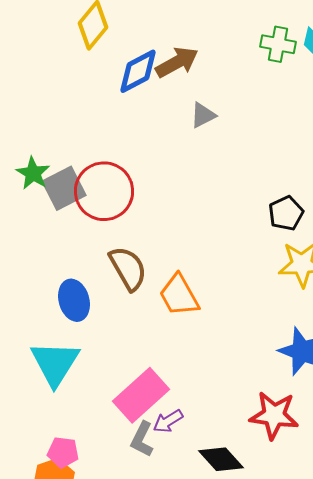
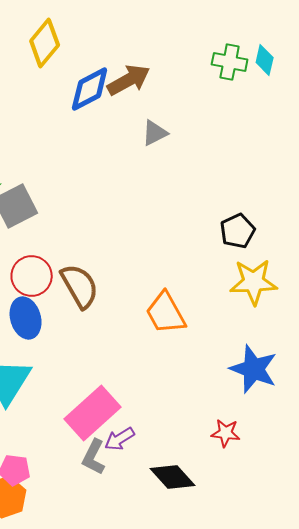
red circle: (104, 191) -> (32, 276), moved, size x0.7
orange trapezoid: (179, 295) -> (166, 313), moved
red star: (274, 415) -> (226, 433), size x0.6

